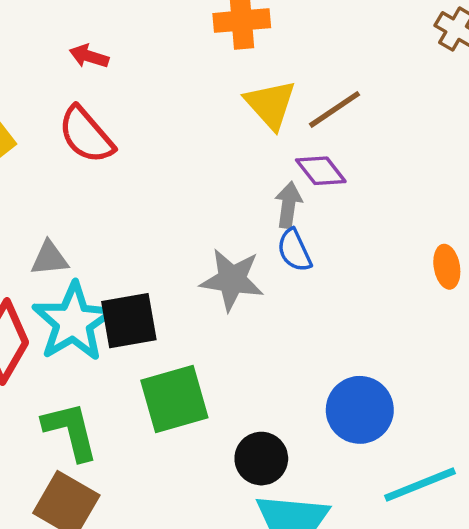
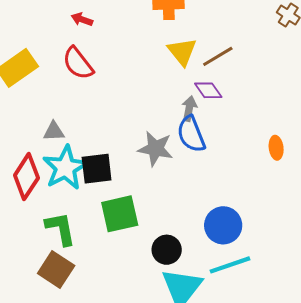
blue semicircle: (294, 250) -> (191, 134), size x1.5
cyan line: (420, 484) -> (230, 265), moved

